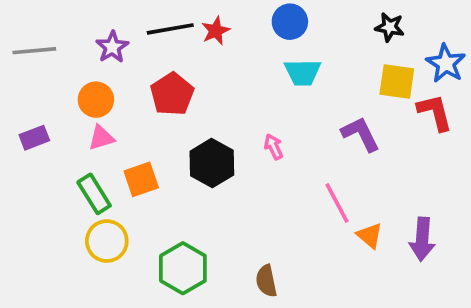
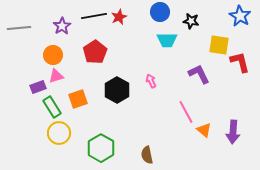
black star: (390, 27) -> (191, 21), moved
blue star: (446, 63) -> (240, 16), moved
purple rectangle: (34, 138) -> (38, 87), moved

